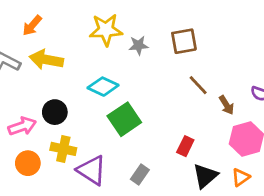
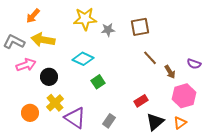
green square: (124, 119) -> (98, 82), size x0.6
pink arrow: (22, 126) -> (26, 65), moved
red rectangle: (185, 146) -> (141, 101), turned 32
yellow cross: (63, 149) -> (55, 103), turned 36

